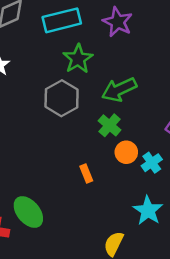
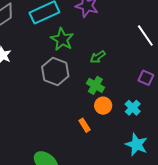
green arrow: (119, 90) -> (98, 57), size x0.6
orange circle: (126, 152) -> (103, 106), moved

